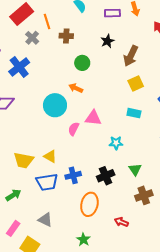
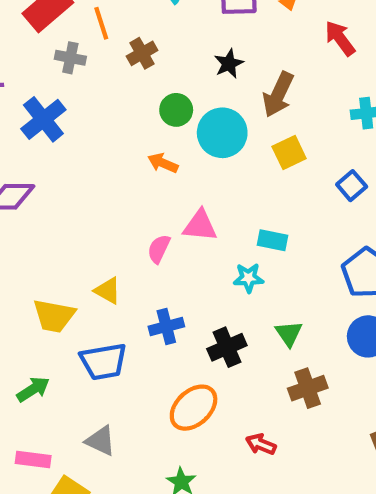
brown cross: (66, 36) -> (142, 53), turned -32
gray cross: (32, 38) -> (70, 58), turned -32
cyan circle: (55, 105) -> (222, 133), moved
cyan rectangle: (134, 113) -> (273, 240), moved
yellow triangle: (50, 156) -> (108, 291), moved
blue cross: (73, 175) -> (166, 326), moved
orange ellipse: (89, 204) -> (194, 408), turned 35
pink rectangle: (13, 228) -> (33, 460), turned 63

